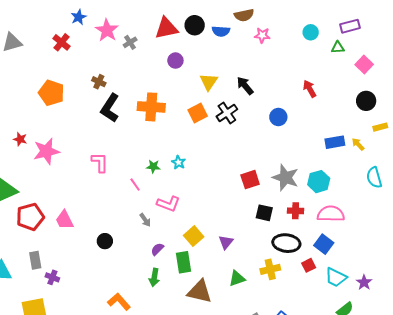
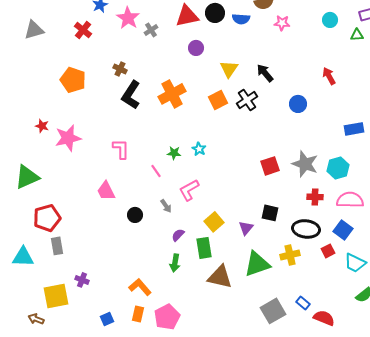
orange cross: (151, 107) -> (172, 94), turned -32
pink L-shape: (168, 204) -> (189, 190), turned 130
black square: (264, 213) -> (270, 213), moved
red pentagon: (30, 217) -> (47, 218), moved
pink trapezoid: (65, 220) -> (106, 191), moved
black circle: (105, 241) -> (135, 215), moved
purple cross: (52, 277) -> (82, 280), moved
green triangle: (237, 278) -> (257, 264), size x1.6

